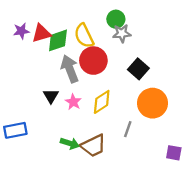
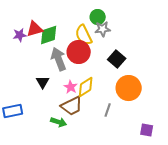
purple star: (21, 31) -> (20, 35), moved
yellow semicircle: (84, 36) -> (84, 35), moved
pink star: (73, 102) -> (71, 87), moved
brown trapezoid: (93, 146) -> (72, 106), moved

